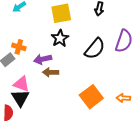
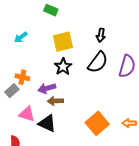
black semicircle: (95, 49) -> (98, 62), moved
black triangle: (20, 98) -> (47, 123), moved, turned -30

